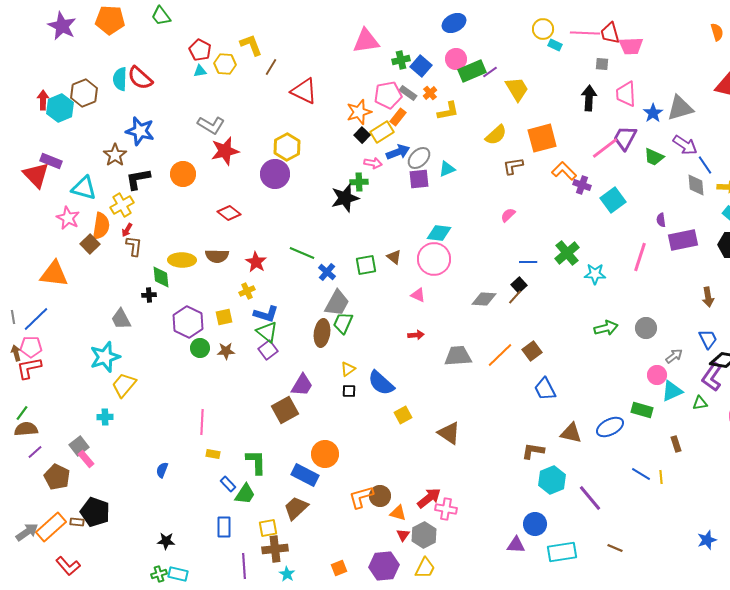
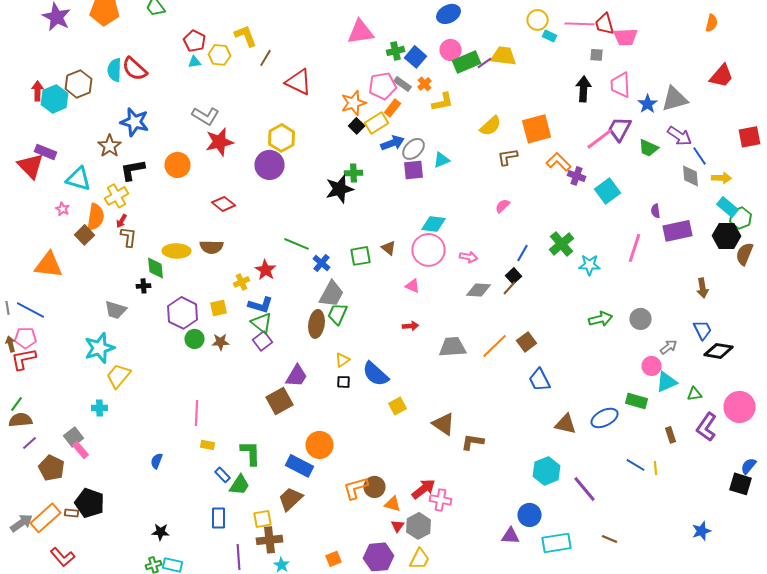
orange semicircle: (717, 32) -> (712, 23), turned 30
yellow trapezoid: (517, 89) -> (504, 56), moved, turned -52
pink arrow: (373, 163) -> (468, 257), moved
pink star: (68, 218) -> (62, 209), size x0.6
red star: (256, 262) -> (266, 270), moved
blue line: (528, 262) -> (522, 253), turned -60
blue line: (36, 319) -> (30, 310), turned 72
gray trapezoid: (121, 319) -> (116, 310), turned -45
purple L-shape: (712, 377) -> (706, 427), moved
brown L-shape: (533, 451) -> (472, 442), moved

